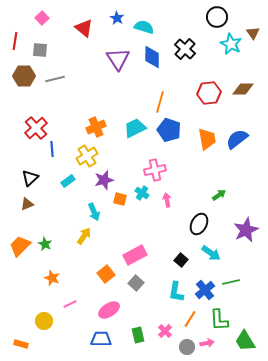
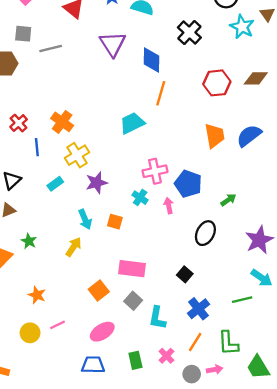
blue diamond: (152, 57) -> (152, 60), moved
gray line: (55, 79) -> (51, 49), moved
orange cross: (96, 127) -> (62, 122), moved, turned -30
red cross: (36, 128) -> (19, 123), size x0.7
blue pentagon: (169, 130) -> (188, 184), moved
orange square: (120, 199) -> (115, 222), moved
green star: (45, 244) -> (29, 241), moved
cyan arrow: (211, 253) -> (262, 278), moved
pink rectangle: (135, 255) -> (132, 269), turned 35
blue cross: (205, 290) -> (199, 309), moved
cyan L-shape: (176, 292) -> (157, 318), moved
yellow circle: (44, 321) -> (30, 333), moved

